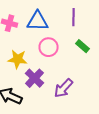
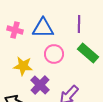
green rectangle: (82, 46) -> (88, 53), size x1.5

